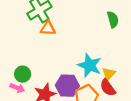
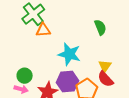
green semicircle: (113, 20) -> (100, 27), moved
cyan star: (90, 65) -> (69, 54), moved

